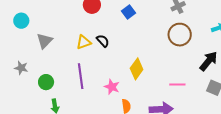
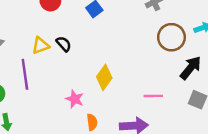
brown circle: (180, 35) -> (171, 37), moved
purple line: (81, 76) -> (25, 74), moved

